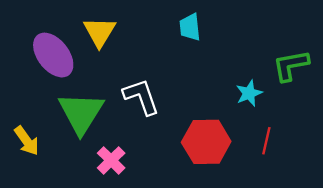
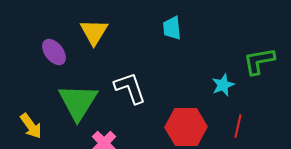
purple ellipse: (53, 55) -> (54, 52), size x0.7

